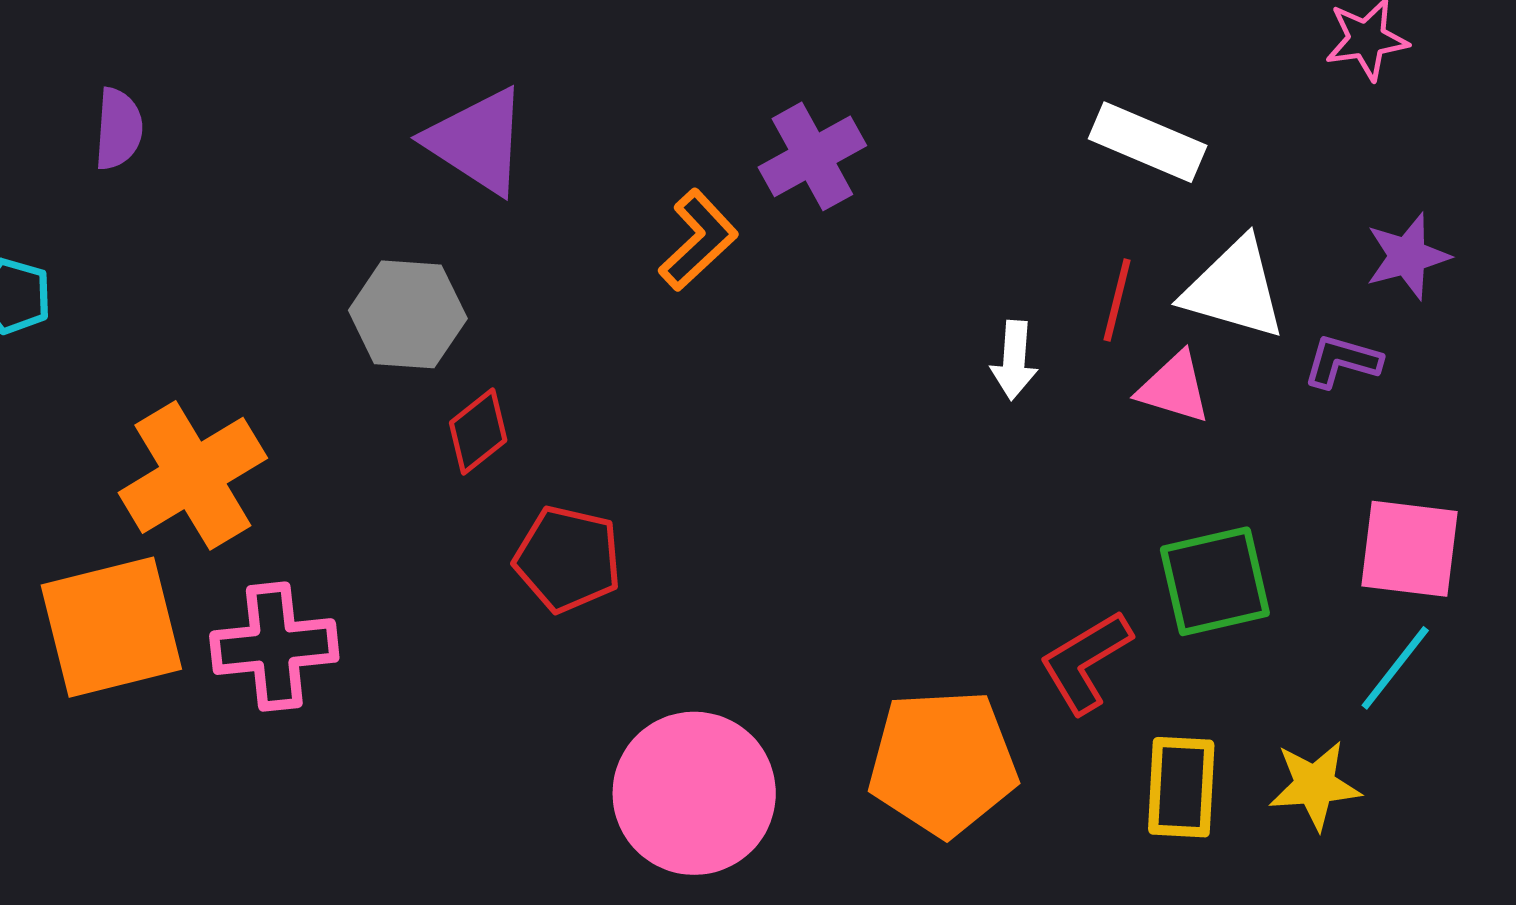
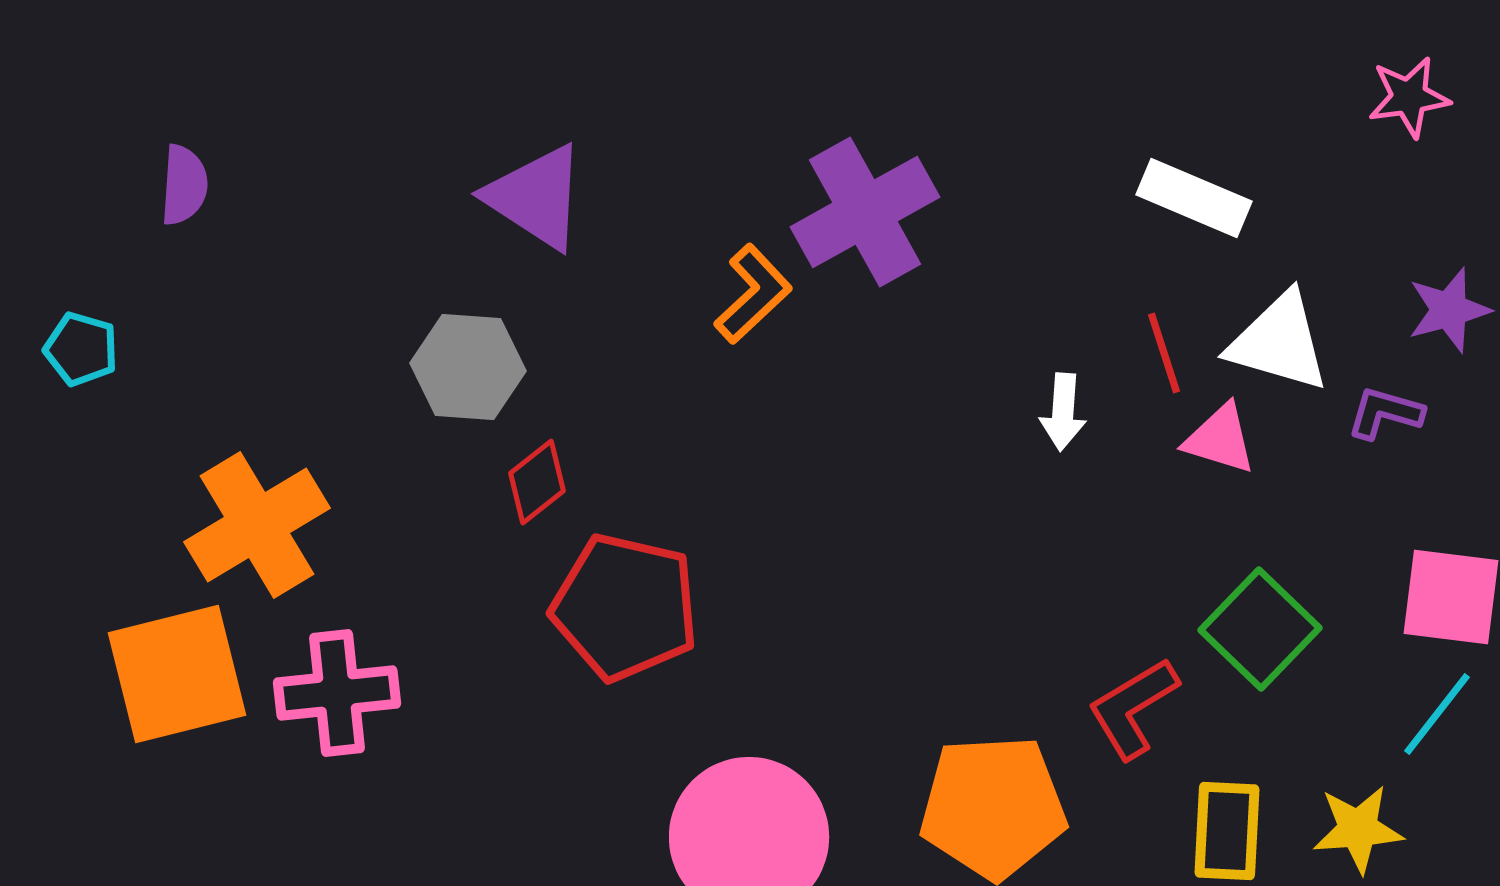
purple cross: (812, 156) -> (865, 212), size x1.4
red line: (1117, 300) -> (1164, 353), turned -32
red pentagon: (568, 559) -> (625, 607), size x1.4
green square: (1215, 581) -> (1260, 629), turned -33

